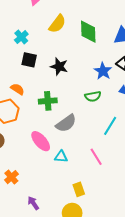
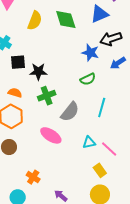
black star: (59, 66) -> (38, 72), moved
cyan line: (110, 126) -> (102, 108), moved
cyan triangle: (61, 157) -> (89, 143), moved
pink line: (96, 157) -> (109, 149), moved

